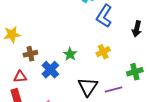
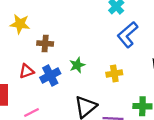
brown cross: (30, 54) -> (45, 44), moved
red triangle: (20, 77) -> (26, 71), moved, turned -32

